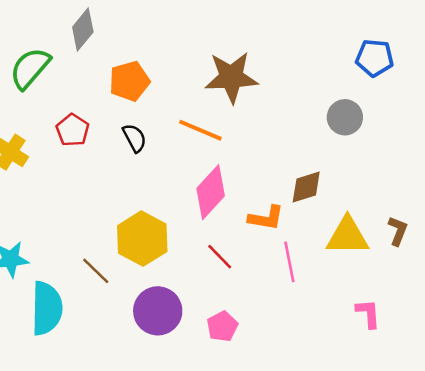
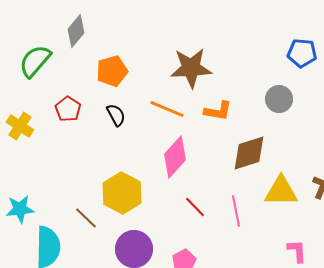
brown diamond: (306, 187) -> (249, 153), size x1.4
orange L-shape: (266, 218) -> (218, 111), moved
red line: (220, 257) -> (195, 207), moved

